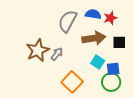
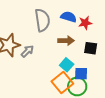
gray semicircle: (68, 21) -> (42, 20), turned 135
brown arrow: (94, 38) -> (66, 41), size x0.7
orange square: (72, 82) -> (62, 83), moved

